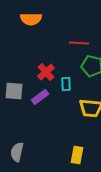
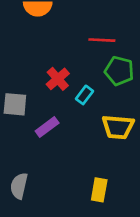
cyan rectangle: (66, 84) -> (84, 95), turned 40
purple rectangle: (40, 97) -> (47, 127), moved

